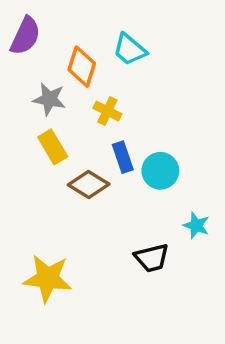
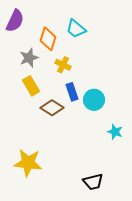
gray star: (49, 99) -> (29, 58), turned -30
black trapezoid: (152, 258) -> (93, 182), moved

